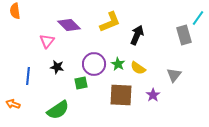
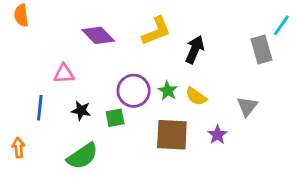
pink triangle: (47, 41) -> (64, 74), moved, turned 49
black star: (57, 67) -> (81, 111), moved
orange arrow: (13, 104) -> (18, 148), turned 64

